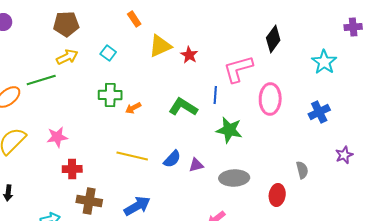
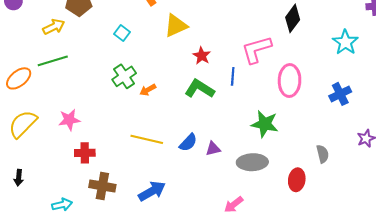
red star: (189, 55) -> (202, 56), moved
yellow arrow: (67, 57) -> (54, 27), moved
green cross: (110, 95) -> (124, 76), turned -35
green star: (229, 130) -> (265, 124), moved

